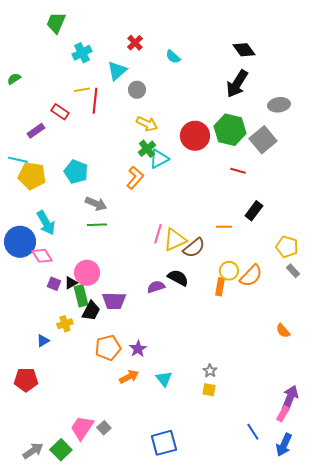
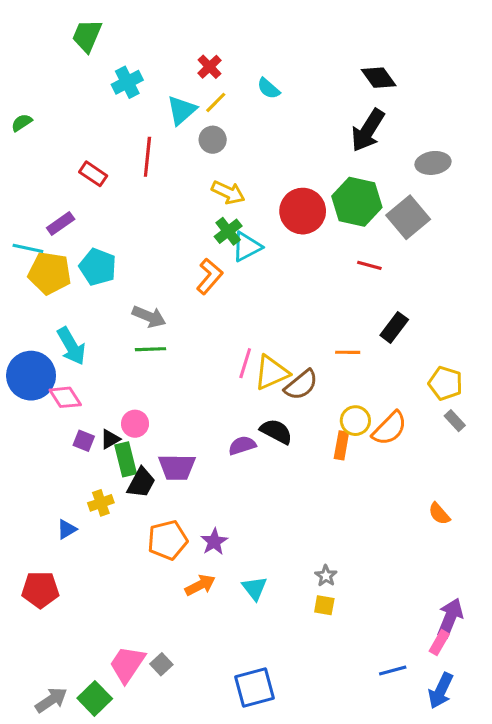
yellow line: (82, 90) -> (216, 102), moved, turned -35
purple rectangle: (36, 131) -> (61, 223), moved
cyan pentagon: (76, 172) -> (98, 267), moved
pink circle: (87, 273) -> (135, 424), size x0.7
blue line: (253, 432) -> (393, 670), turned -72

